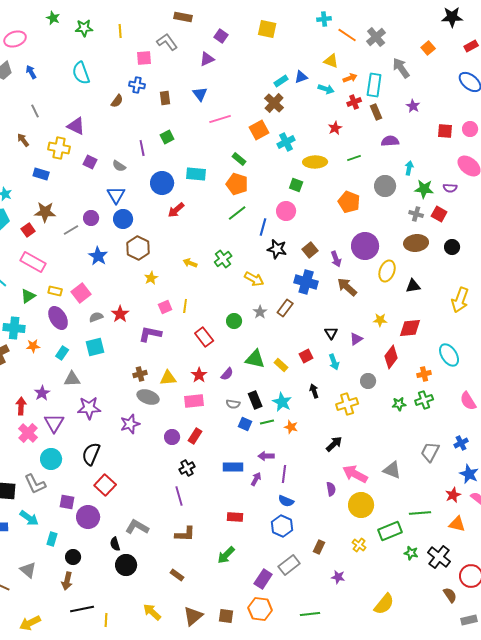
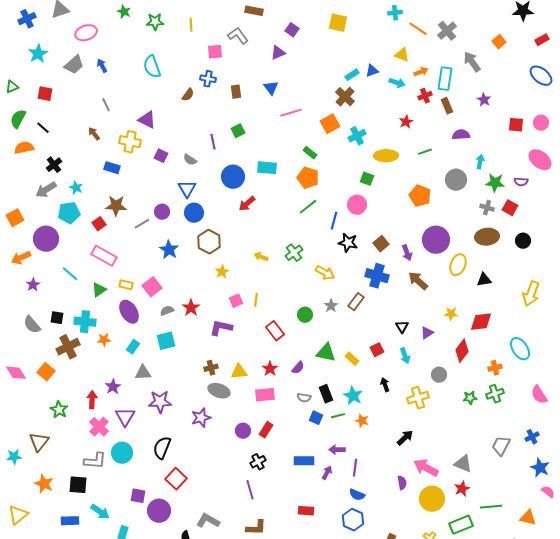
gray L-shape: (35, 484) -> (95, 461), moved, turned -60
red star: (453, 495) -> (462, 489), moved

